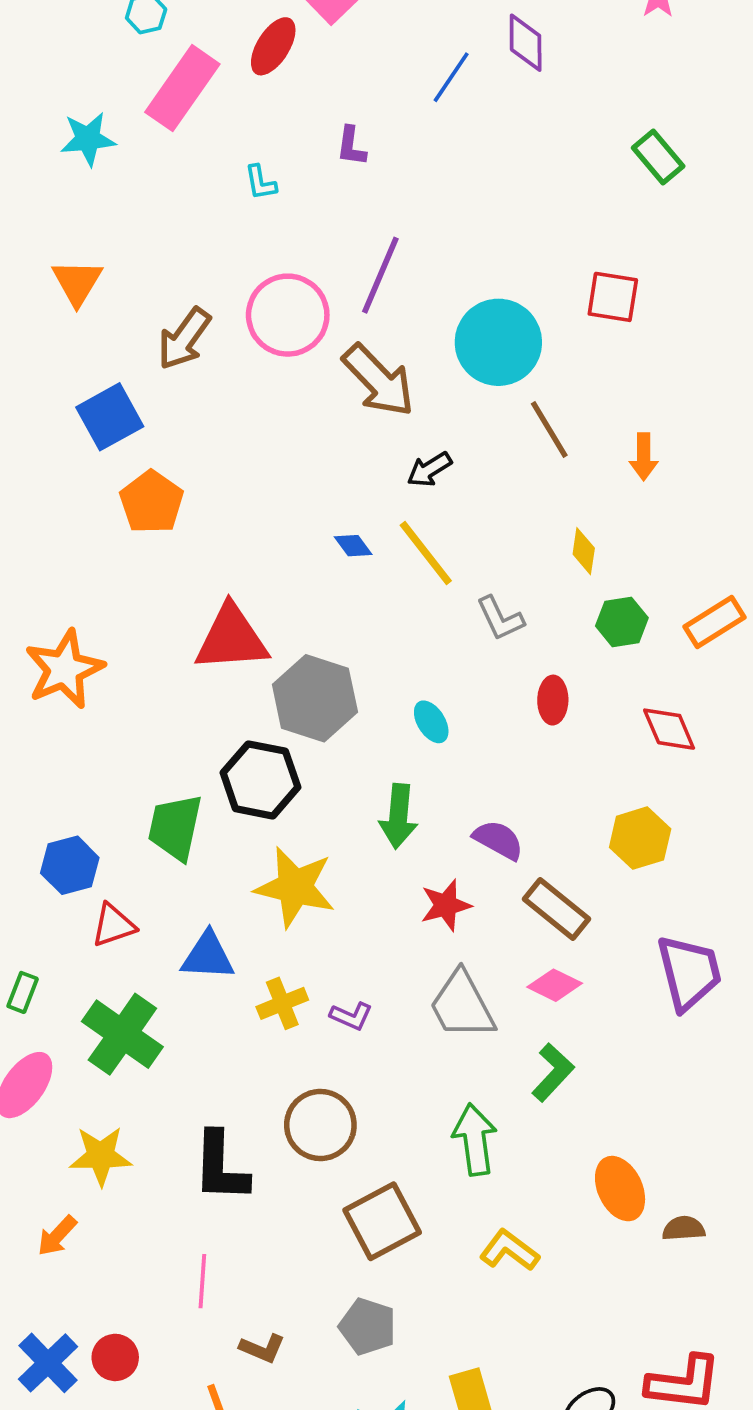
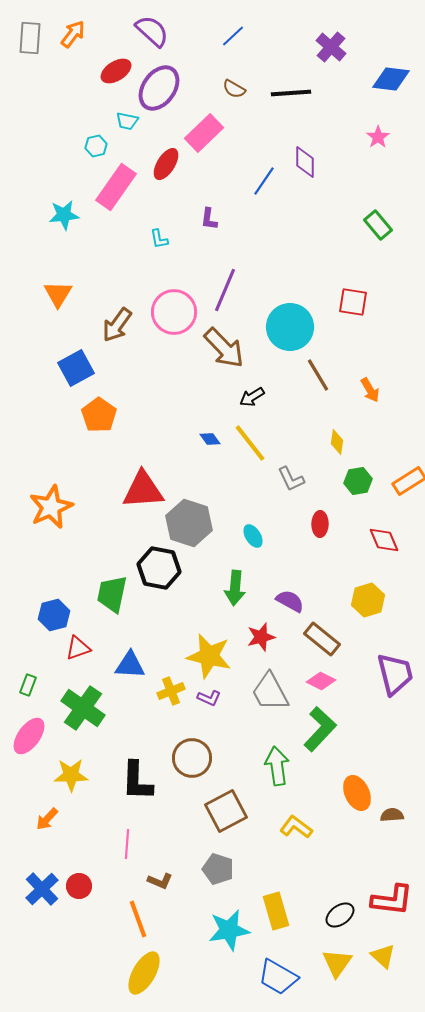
orange arrow: (644, 457) -> (370, 390), turned -30
yellow star: (295, 887) -> (209, 656), moved
green L-shape: (553, 1072) -> (320, 729), size x1.4

